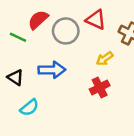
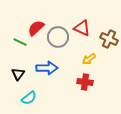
black triangle: (15, 77) -> (18, 74), turned 32
red cross: (100, 87) -> (85, 82), turned 35

